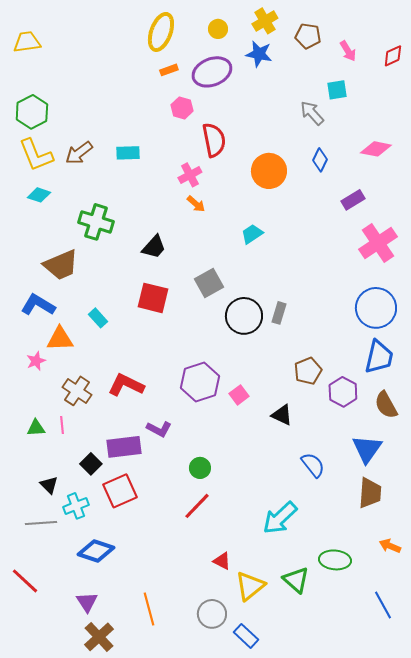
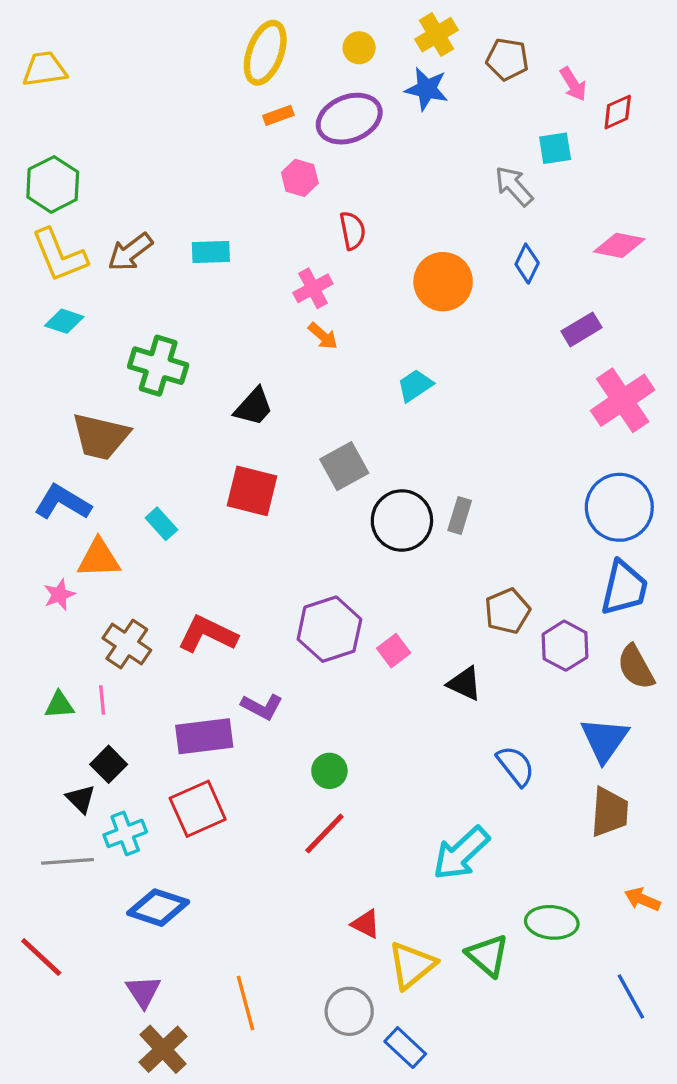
red diamond: (393, 56) -> (618, 112), moved
red semicircle: (214, 140) -> (352, 231), size x0.7
brown trapezoid: (61, 265) -> (100, 436), turned 36
black square: (91, 464) -> (109, 764), moved

